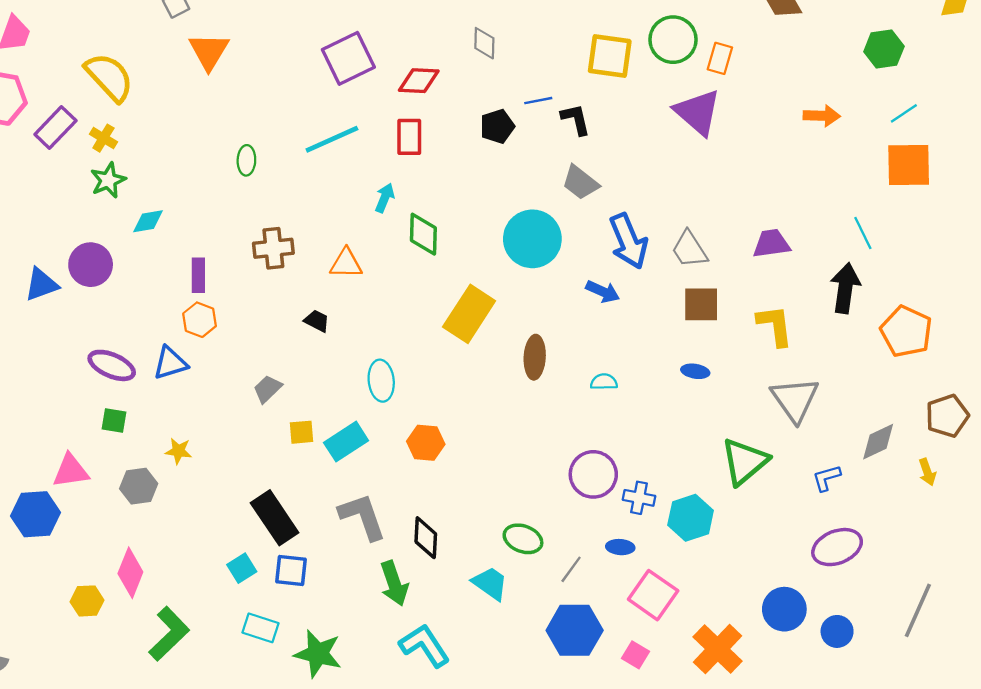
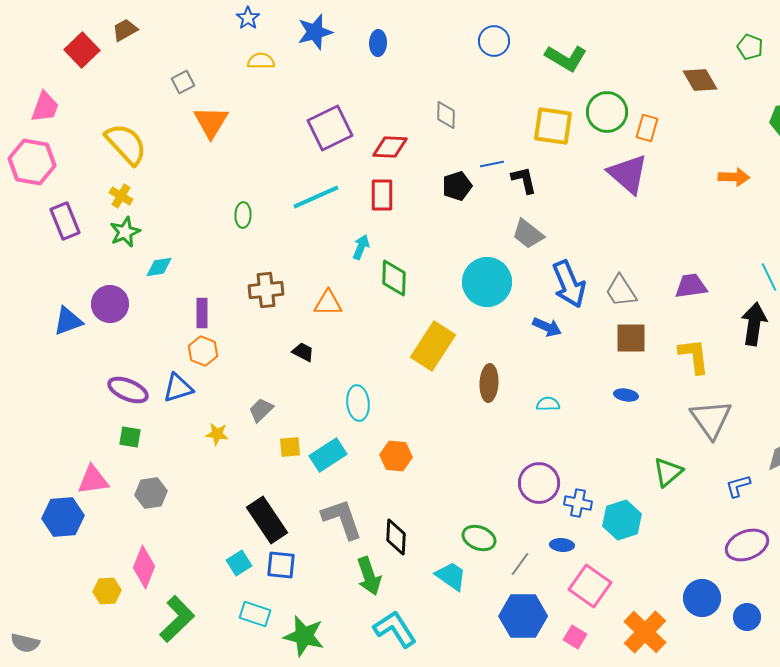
purple rectangle: (55, 128) -> (65, 221), moved, turned -66
yellow star: (178, 451) -> (217, 434), moved
green triangle: (744, 462) -> (668, 472), size x0.7

